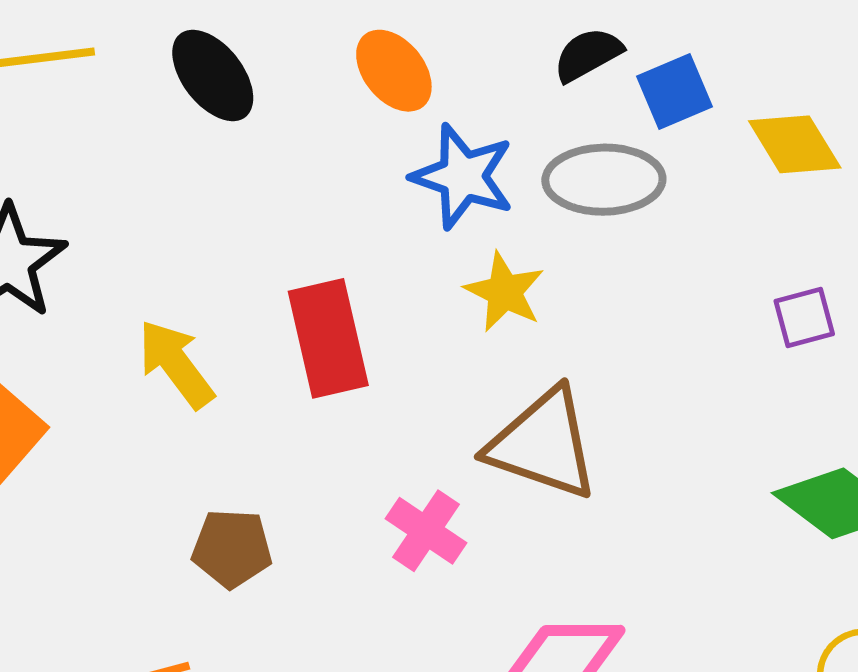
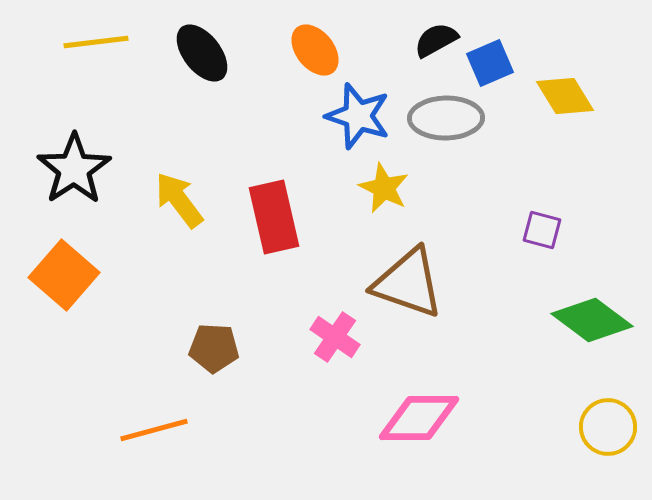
purple square: (804, 318) -> (542, 230), moved, turned 30
yellow arrow: (176, 364) -> (179, 200), moved

